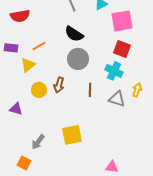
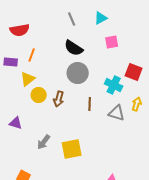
pink square: (122, 21) -> (112, 42), moved, size x0.6
orange line: (39, 46) -> (32, 55), moved, turned -40
red square: (122, 49) -> (134, 72), moved
yellow circle: (39, 90) -> (39, 95), moved
gray arrow: (38, 142) -> (44, 142), moved

